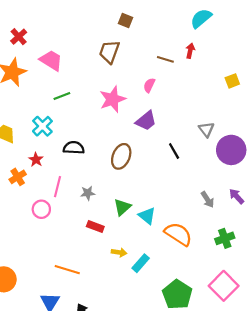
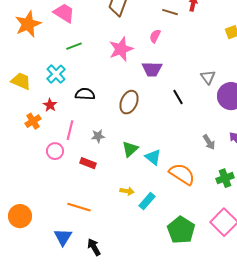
purple trapezoid: (146, 121) -> (152, 69), turned 40
red rectangle: (95, 227) -> (88, 163), moved

